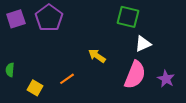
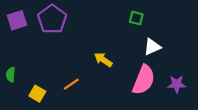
green square: (128, 17) -> (136, 18), size x0.6
purple star: (166, 79) -> (177, 84), turned -30

